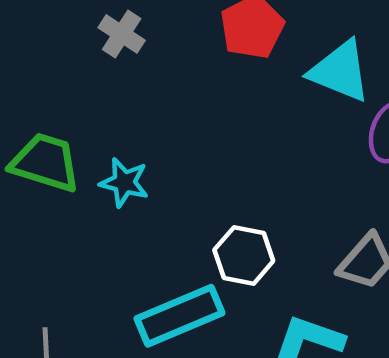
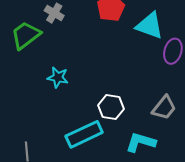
green trapezoid: (45, 162) -> (26, 35), moved, turned -52

